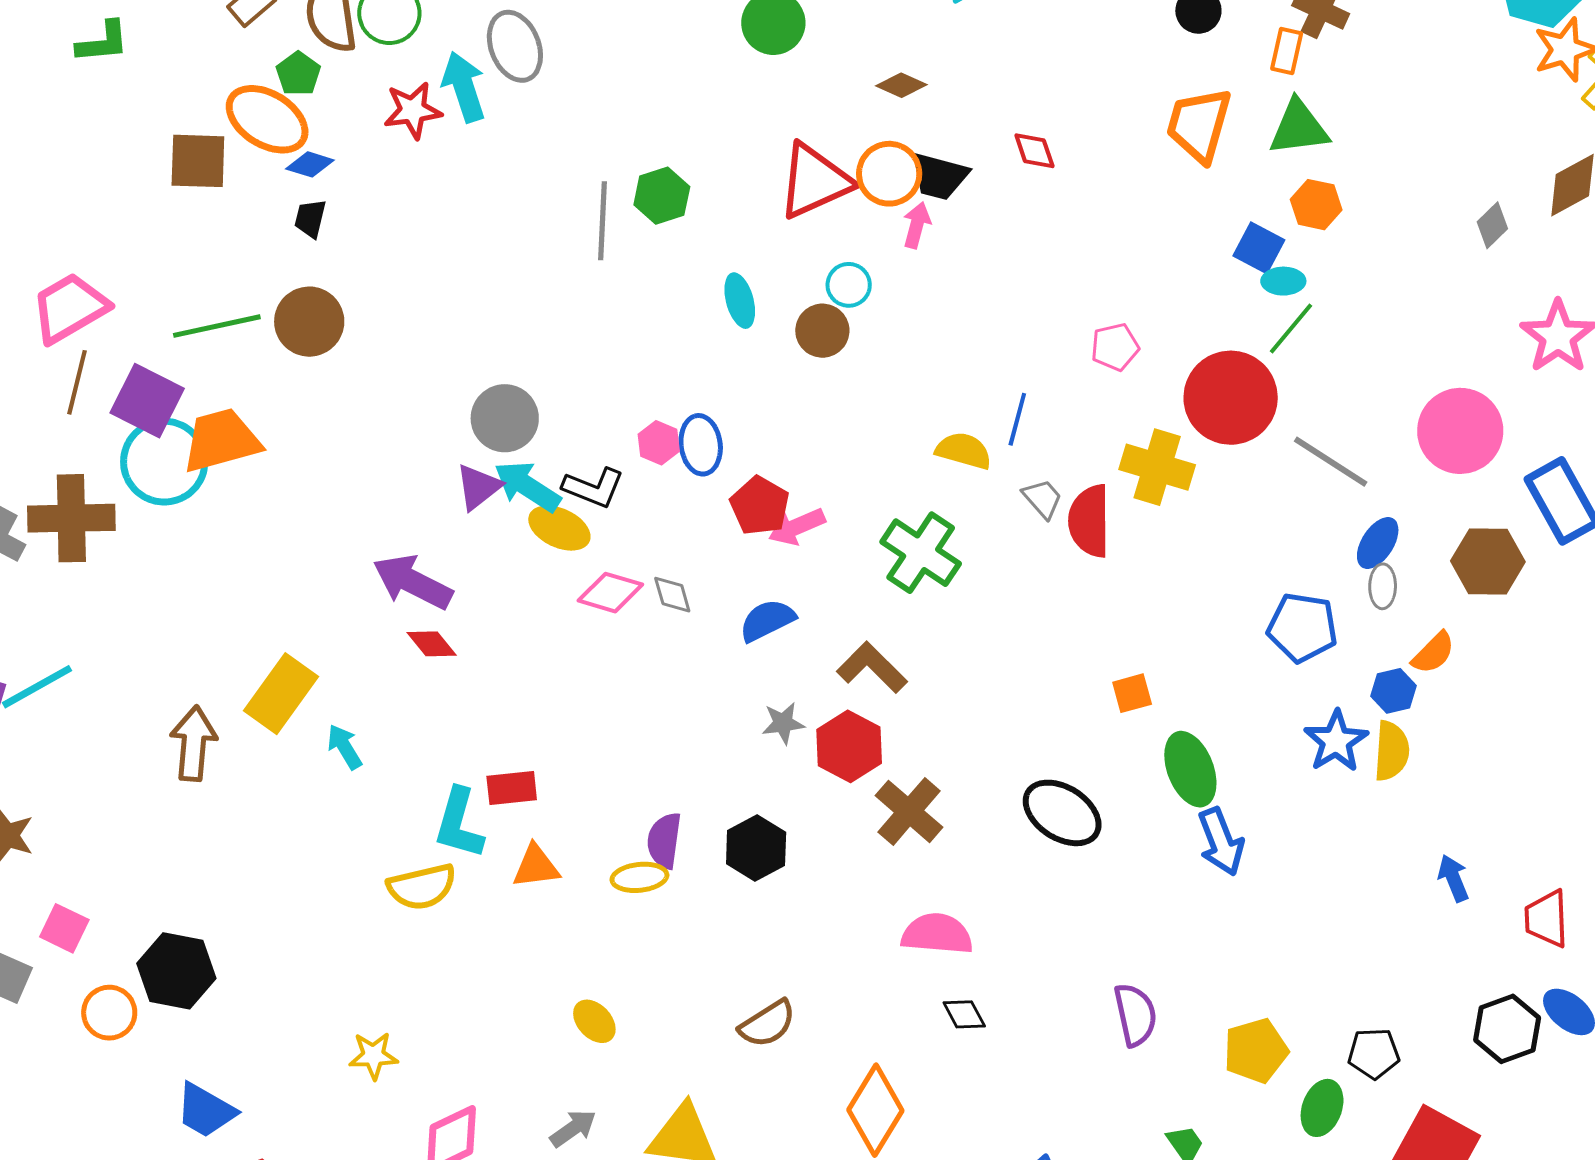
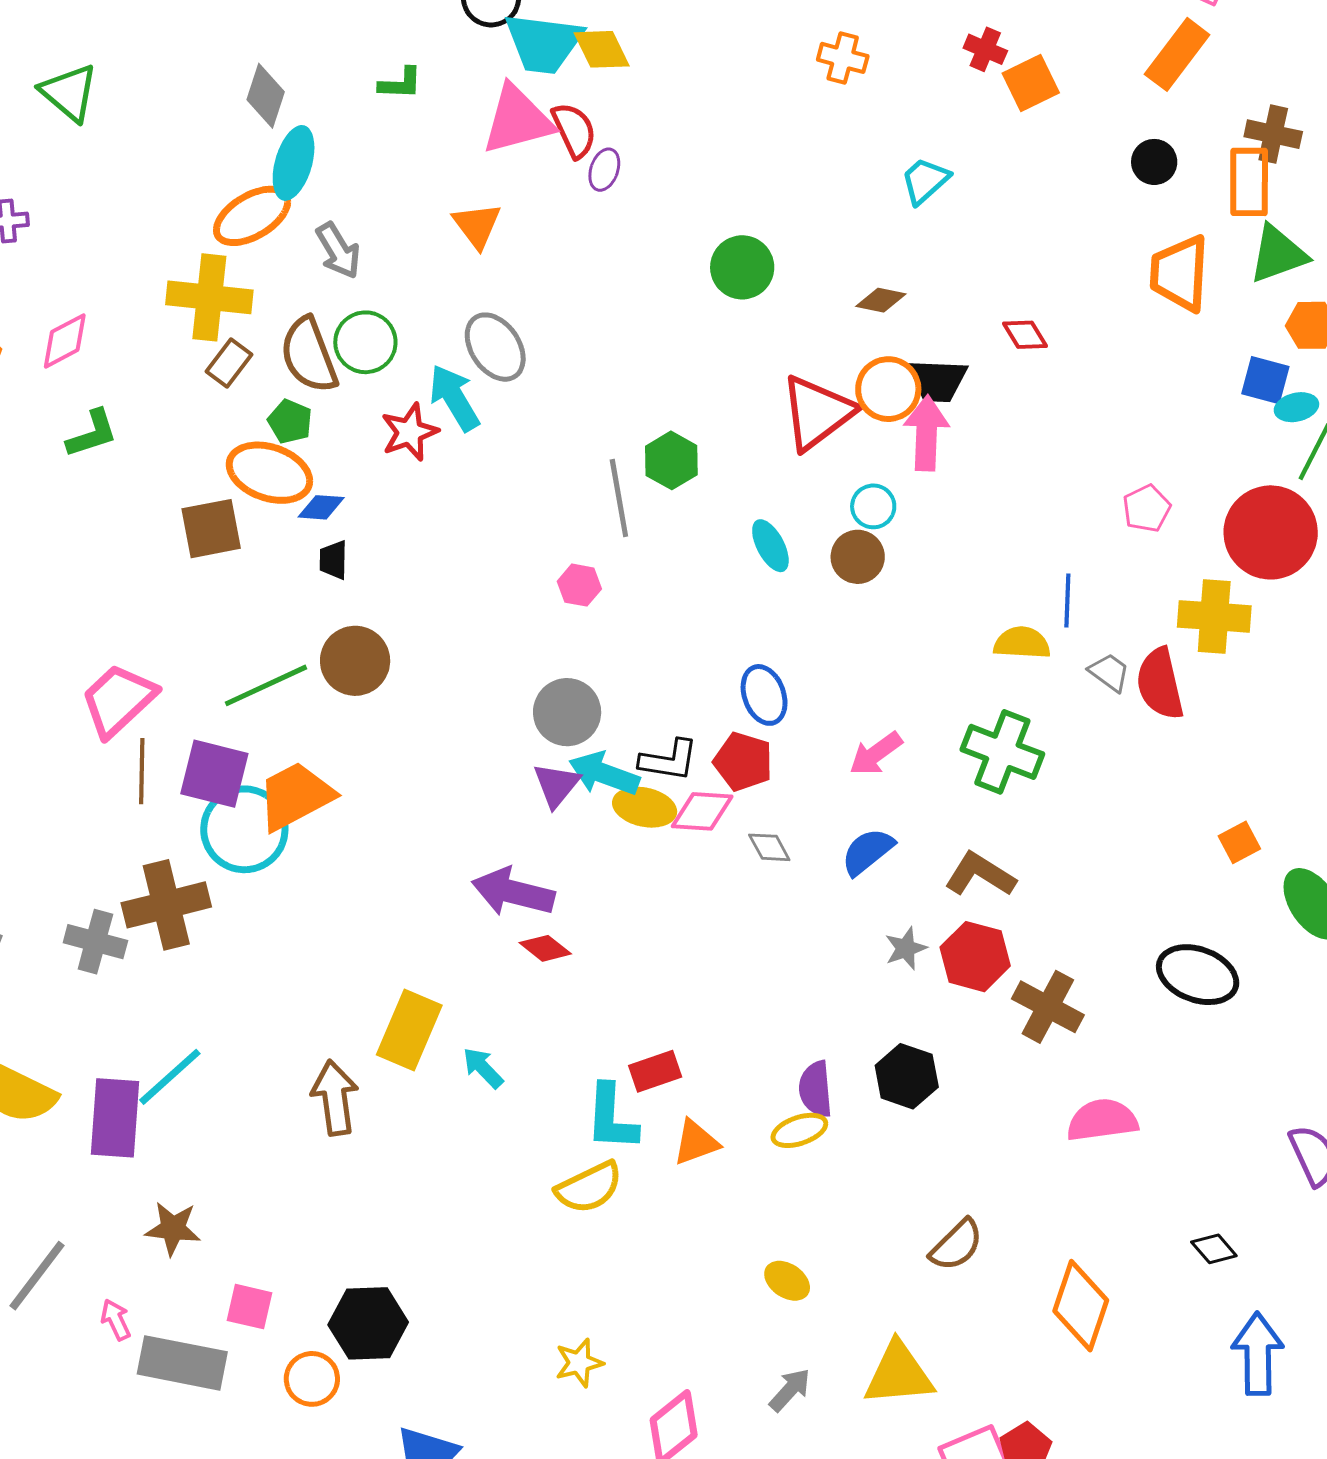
orange rectangle: (1287, 51) -> (1249, 182), size x1.5
pink arrow: (917, 225) -> (926, 433), size x1.6
pink hexagon: (659, 443) -> (579, 585), moved
red pentagon: (760, 506) -> (743, 762), moved
pink diamond: (610, 593) -> (702, 811), moved
black diamond: (964, 1014) -> (1214, 1249), moved

